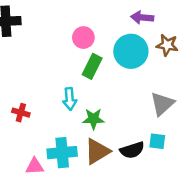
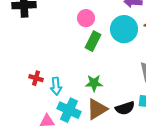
cyan arrow: (70, 99) -> (56, 86), moved
cyan cross: (62, 153) -> (69, 110), turned 30

